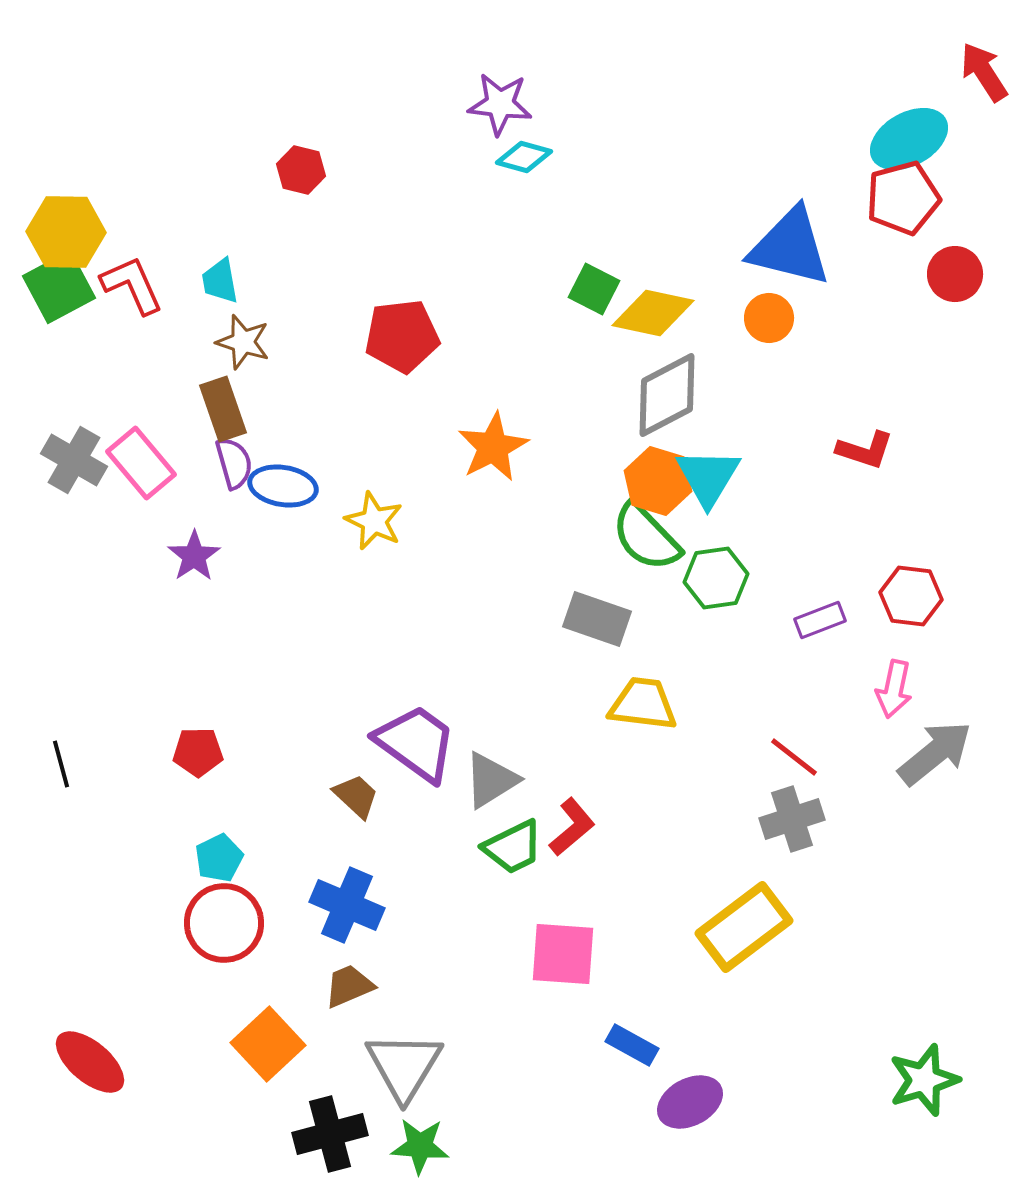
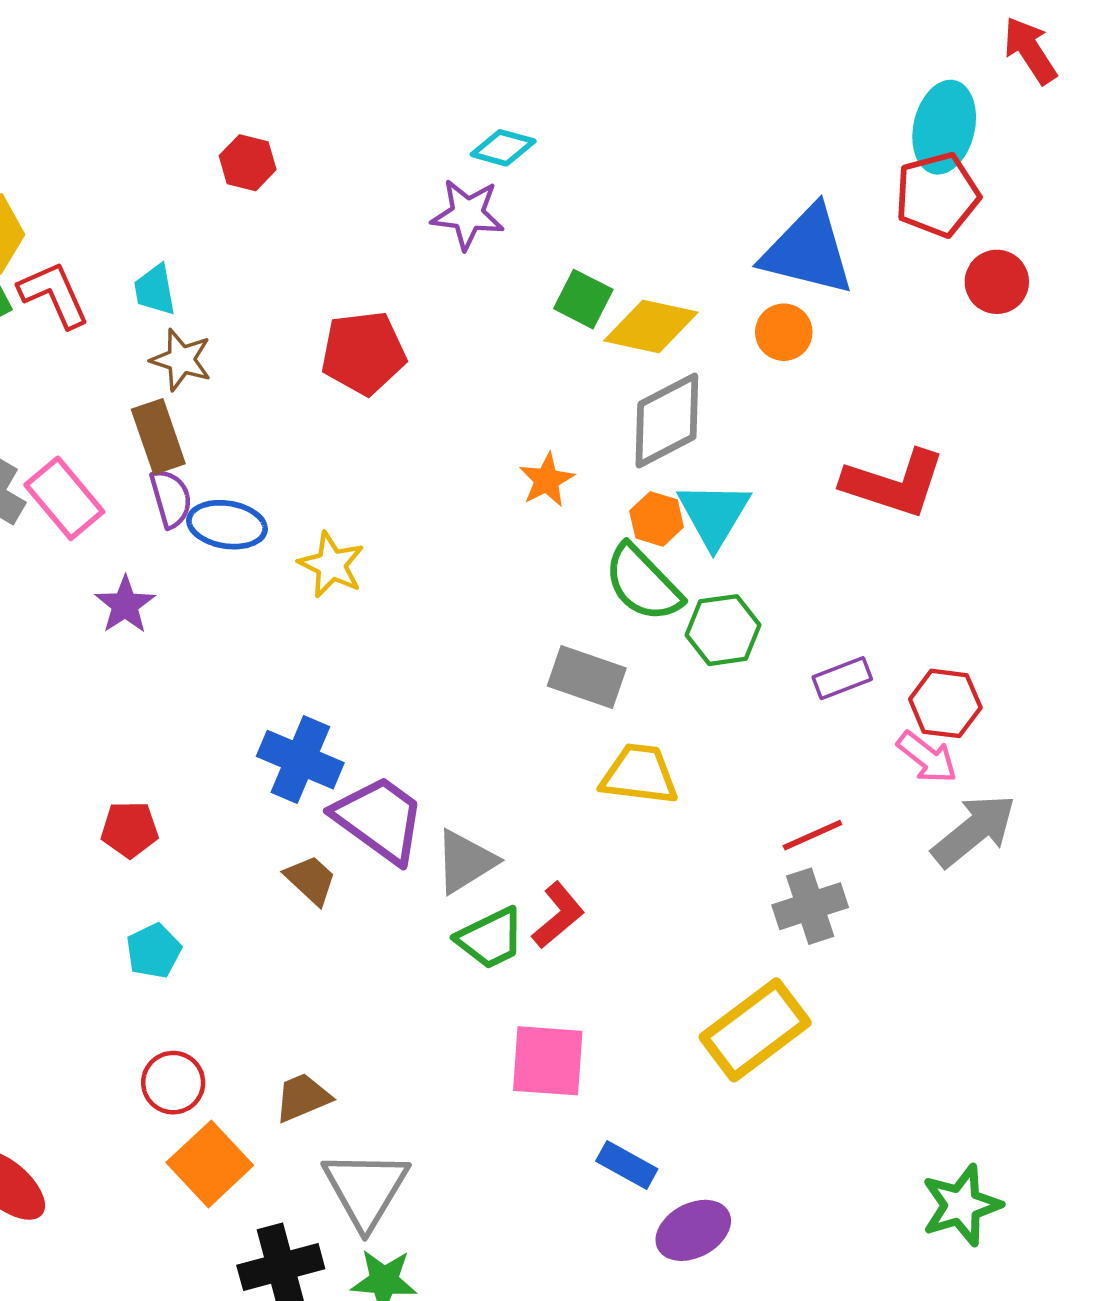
purple star: (500, 104) -> (468, 214), moved
cyan ellipse: (909, 139) -> (944, 127), turned -48
orange star: (493, 447) -> (547, 480), moved, size x0.7
red L-shape: (865, 450) -> (894, 483), size x1.6
orange hexagon: (658, 481) -> (657, 519), size x0.7
red hexagon: (911, 596) -> (945, 703), moved
pink arrow: (894, 689) -> (927, 757), turned -64
red line: (794, 757) -> (812, 835), turned -62
blue cross: (347, 905) -> (300, 760), moved
red circle: (224, 923) -> (173, 1083), moved, size x0.7

